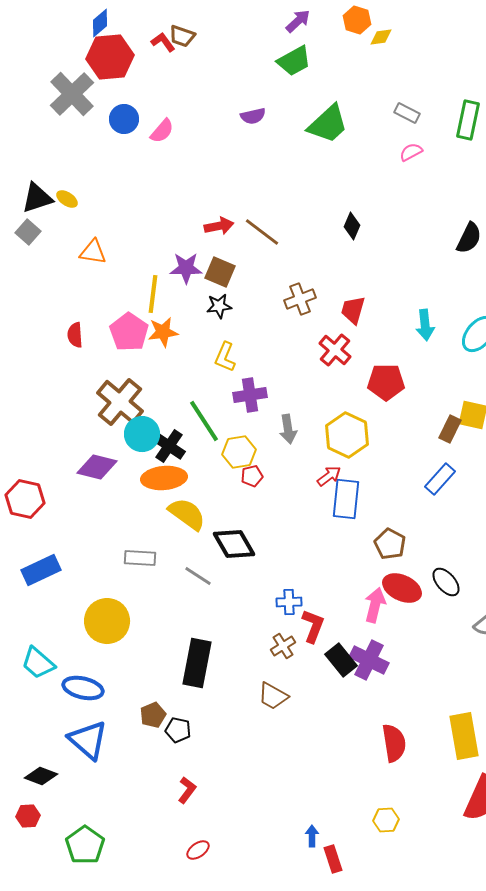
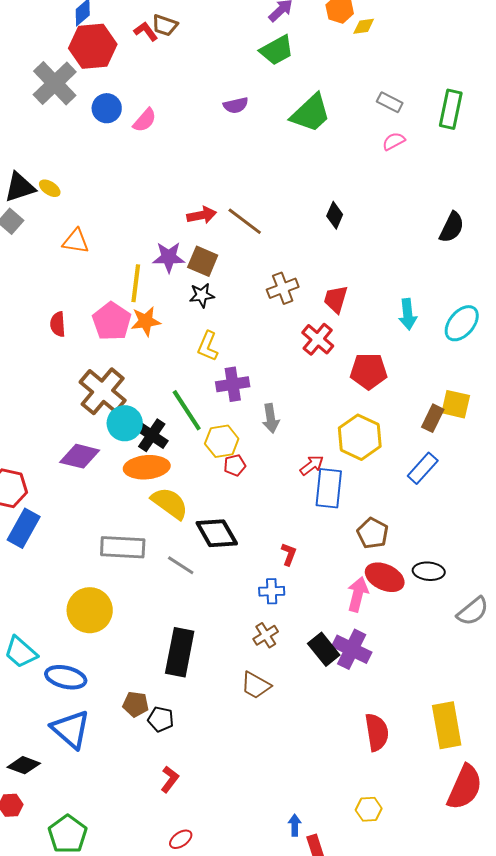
yellow hexagon: (347, 435) -> (360, 437), moved
gray rectangle: (140, 558) -> (123, 547), size x1.4
blue rectangle: (41, 570) -> (24, 528), moved, turned -36
black ellipse: (446, 582) -> (429, 571), turned -44
red L-shape: (313, 626) -> (289, 554), moved, size x0.7
brown pentagon: (153, 715) -> (136, 704), turned 30

